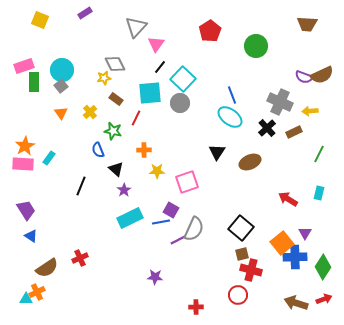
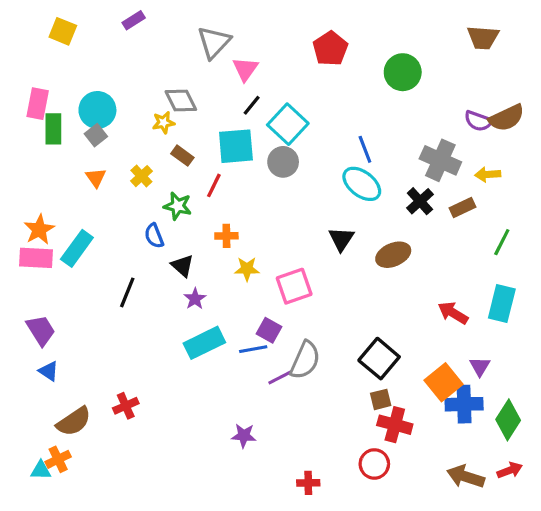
pink rectangle: (24, 66) -> (38, 104), turned -60
cyan rectangle: (49, 158) -> (77, 248), size x1.6
cyan rectangle: (319, 193) -> (502, 303), size x1.6

